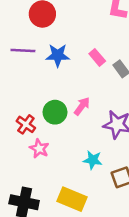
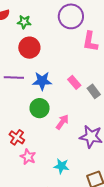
green circle: (55, 112) -> (40, 108), moved
cyan star: (93, 160) -> (61, 166), moved

